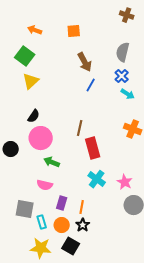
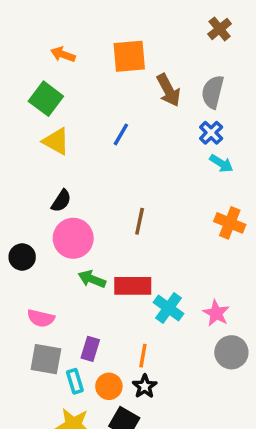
brown cross: (127, 15) -> (220, 29), turned 32
orange square: (74, 31) -> (129, 56), size x1.5
brown arrow: (85, 62) -> (168, 90), moved
yellow triangle: (31, 81) -> (56, 141), turned -48
blue line: (91, 85) -> (121, 134), moved
red rectangle: (93, 148) -> (133, 286), moved, turned -75
pink semicircle: (45, 185) -> (41, 318), moved
purple rectangle: (62, 203) -> (90, 349), moved

